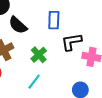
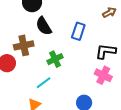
black L-shape: (72, 42) -> (106, 51), moved

